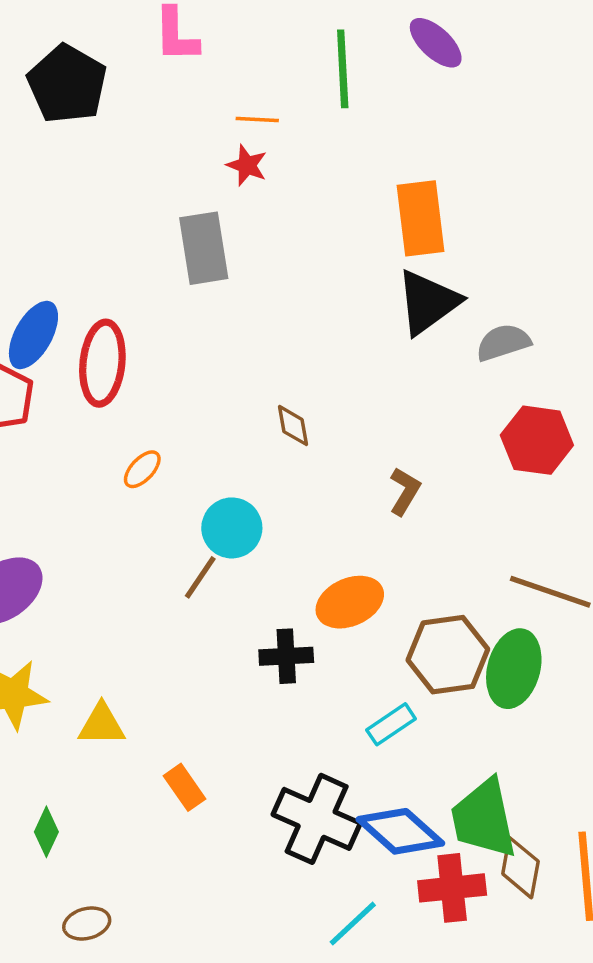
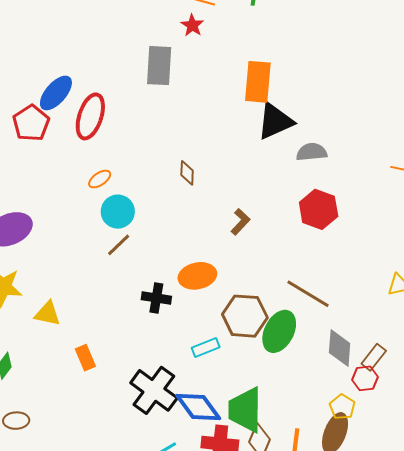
orange rectangle: (420, 218) -> (258, 82), moved
cyan circle: (232, 528) -> (118, 212), moved

